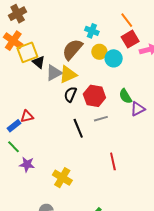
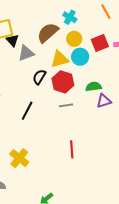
red square: (130, 39) -> (100, 43), moved
cyan circle: (114, 58) -> (80, 57), moved
yellow triangle: (68, 74) -> (60, 59), moved
green semicircle: (125, 96) -> (94, 87), turned 105
black line: (78, 128) -> (27, 111), moved, turned 42

